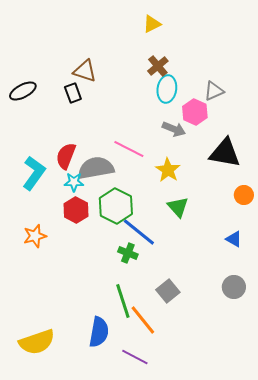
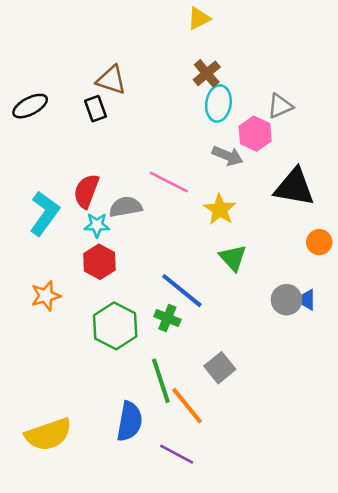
gray semicircle: (96, 168) -> (126, 207), size x0.7
green hexagon: (116, 206) -> (115, 326), moved
gray circle: (234, 287) -> (287, 300), moved

